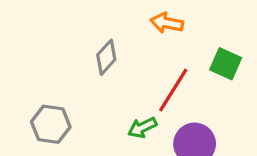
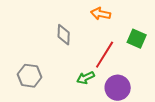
gray diamond: (106, 57) -> (64, 35), turned -40

